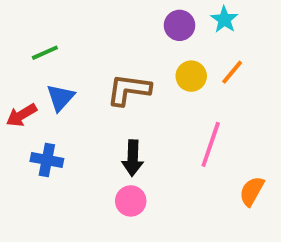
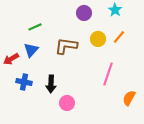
purple circle: (180, 25) -> (84, 13), moved
green line: (45, 53) -> (35, 27), moved
black arrow: (133, 158) -> (51, 84), moved

